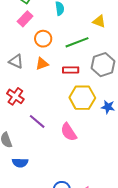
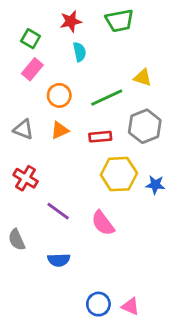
yellow triangle: (99, 21) -> (143, 78), moved
blue semicircle: (20, 163) -> (59, 260), moved

